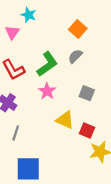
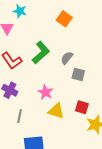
gray semicircle: (75, 56) -> (67, 58), moved
pink star: (47, 91) -> (45, 92), moved
yellow triangle: (65, 120) -> (56, 111), moved

